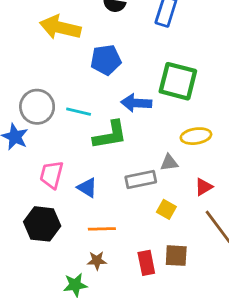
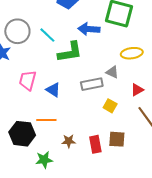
cyan line: (79, 112) -> (47, 35), turned 30
gray triangle: (169, 163) -> (112, 72), turned 32
black hexagon: (42, 224) -> (22, 134), moved
orange line: (102, 229) -> (46, 120), moved
brown star: (97, 261) -> (69, 141), moved

